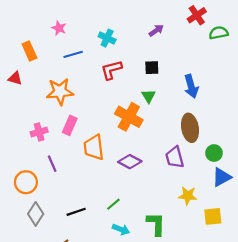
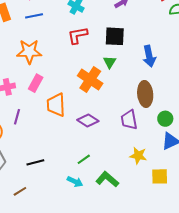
blue line: (73, 54) -> (34, 16), moved
black square: (152, 68) -> (115, 36), size x1.5
purple line: (52, 164) -> (17, 117), turned 35
green line: (113, 204) -> (84, 159), moved
green L-shape: (156, 224) -> (107, 179), turned -55

